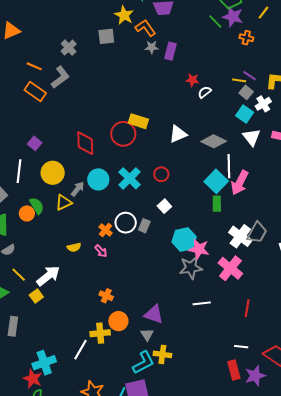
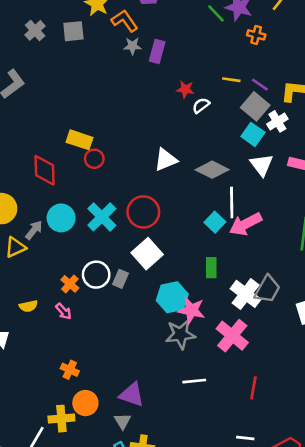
gray cross: (69, 48) -> (35, 30), moved
yellow line: (239, 80) -> (231, 80), moved
gray square: (246, 92) -> (255, 106), size x1.5
yellow rectangle: (138, 121) -> (79, 140), moved
red circle: (123, 134) -> (94, 159), size x0.6
red circle: (161, 174) -> (143, 212), size x1.6
cyan square: (216, 181) -> (215, 222), size x0.7
pink arrow: (240, 183) -> (246, 224), turned 35
green rectangle: (217, 204) -> (211, 268), moved
white square: (164, 206) -> (147, 254), size x1.6

